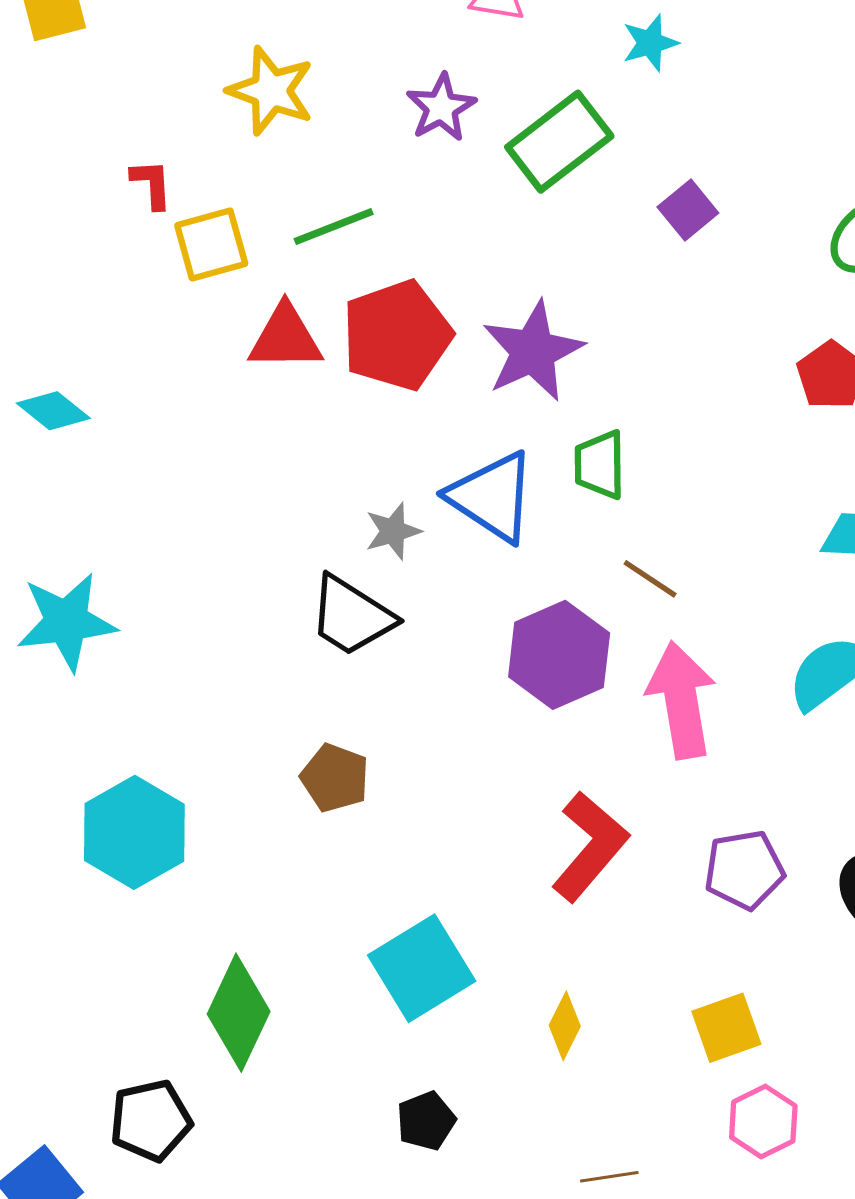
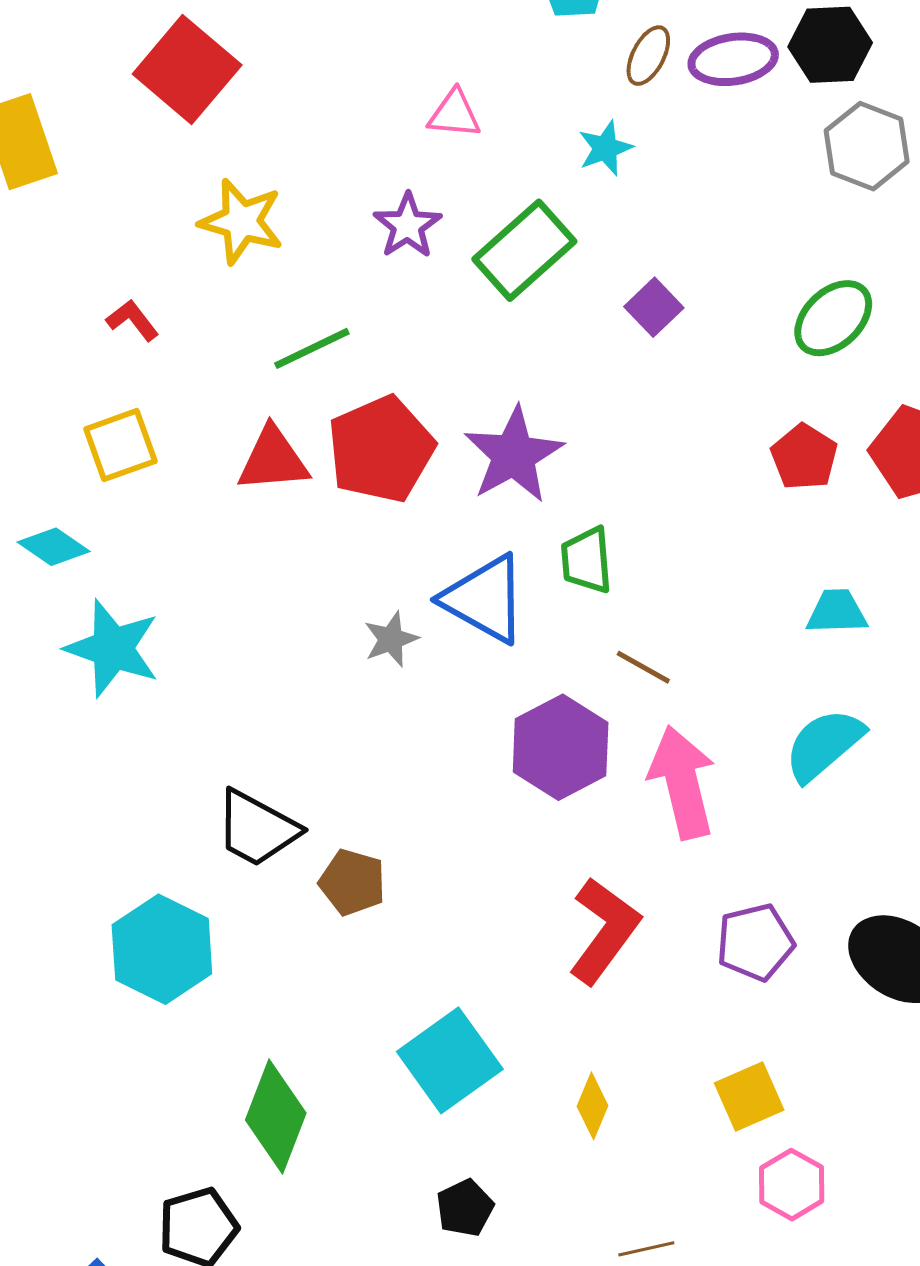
red L-shape: (152, 184) -> (133, 320), turned -30
yellow square: (211, 245) -> (120, 445), moved
black trapezoid: (351, 616) -> (257, 829), moved
cyan star: (66, 622) -> (113, 648), moved, turned 30

